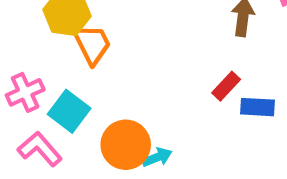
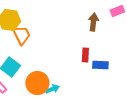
red rectangle: (226, 86) -> (85, 55), turned -40

